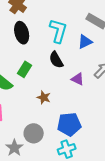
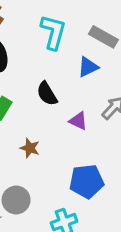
cyan L-shape: (58, 31) -> (53, 32), moved
blue pentagon: (69, 124) -> (87, 181), moved

